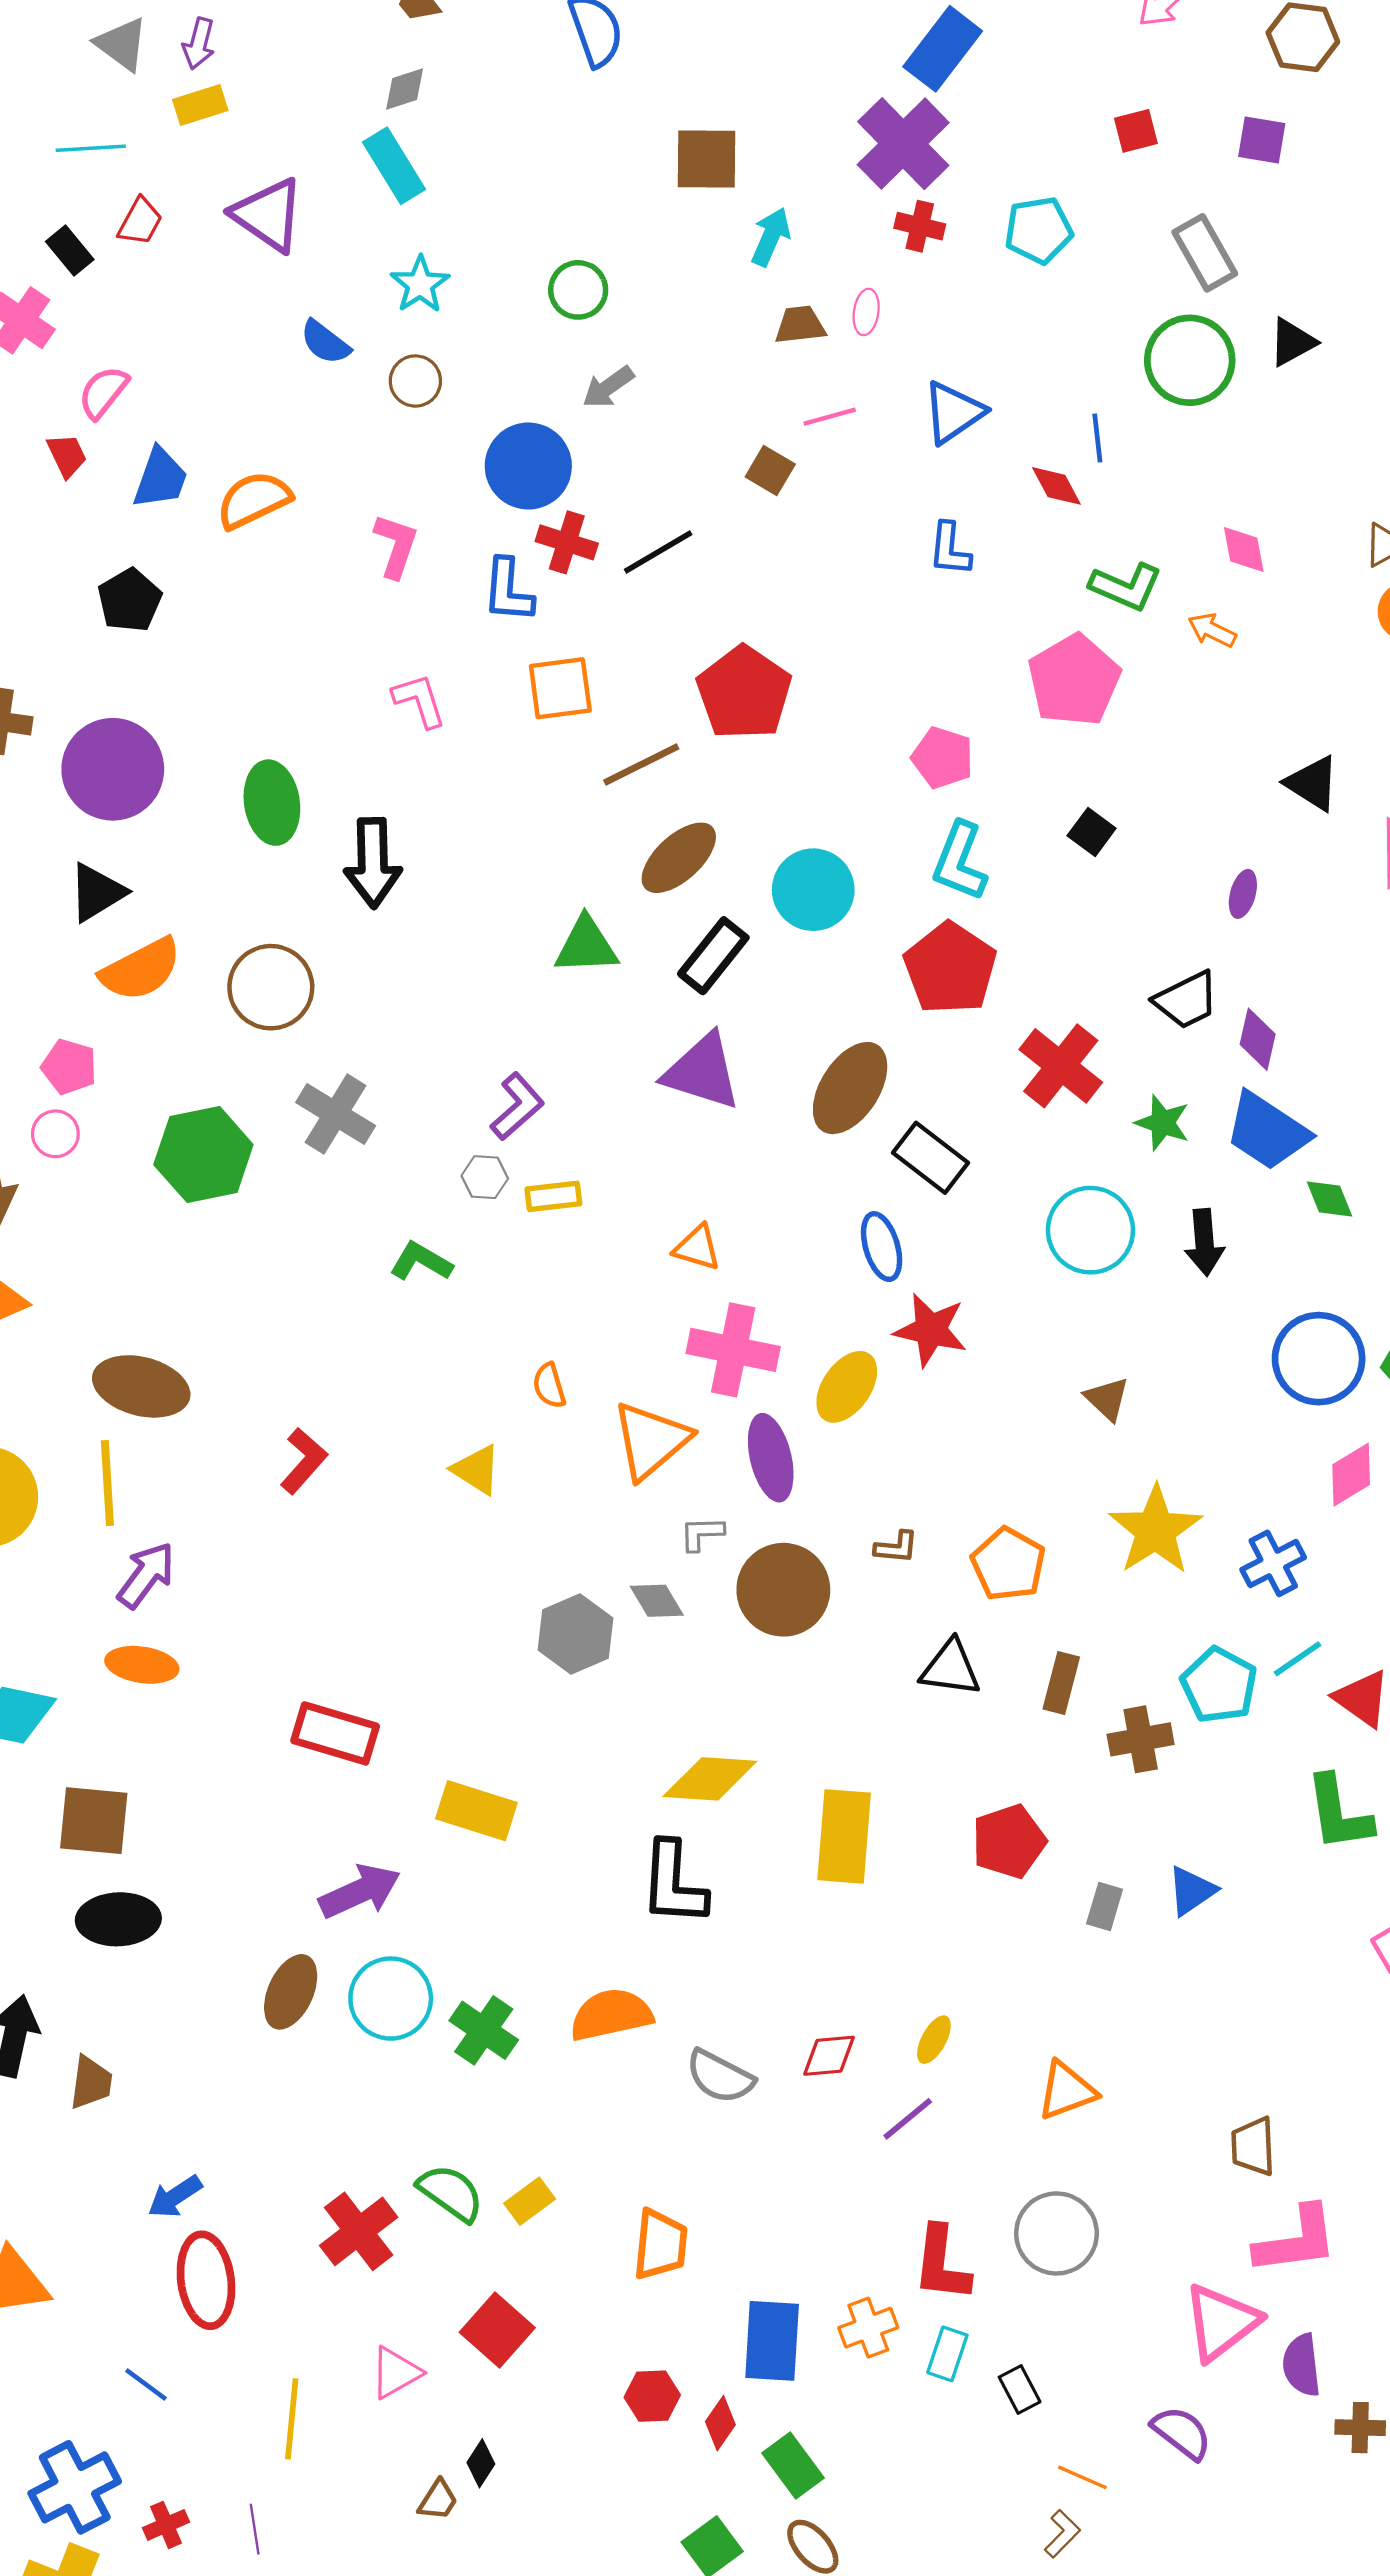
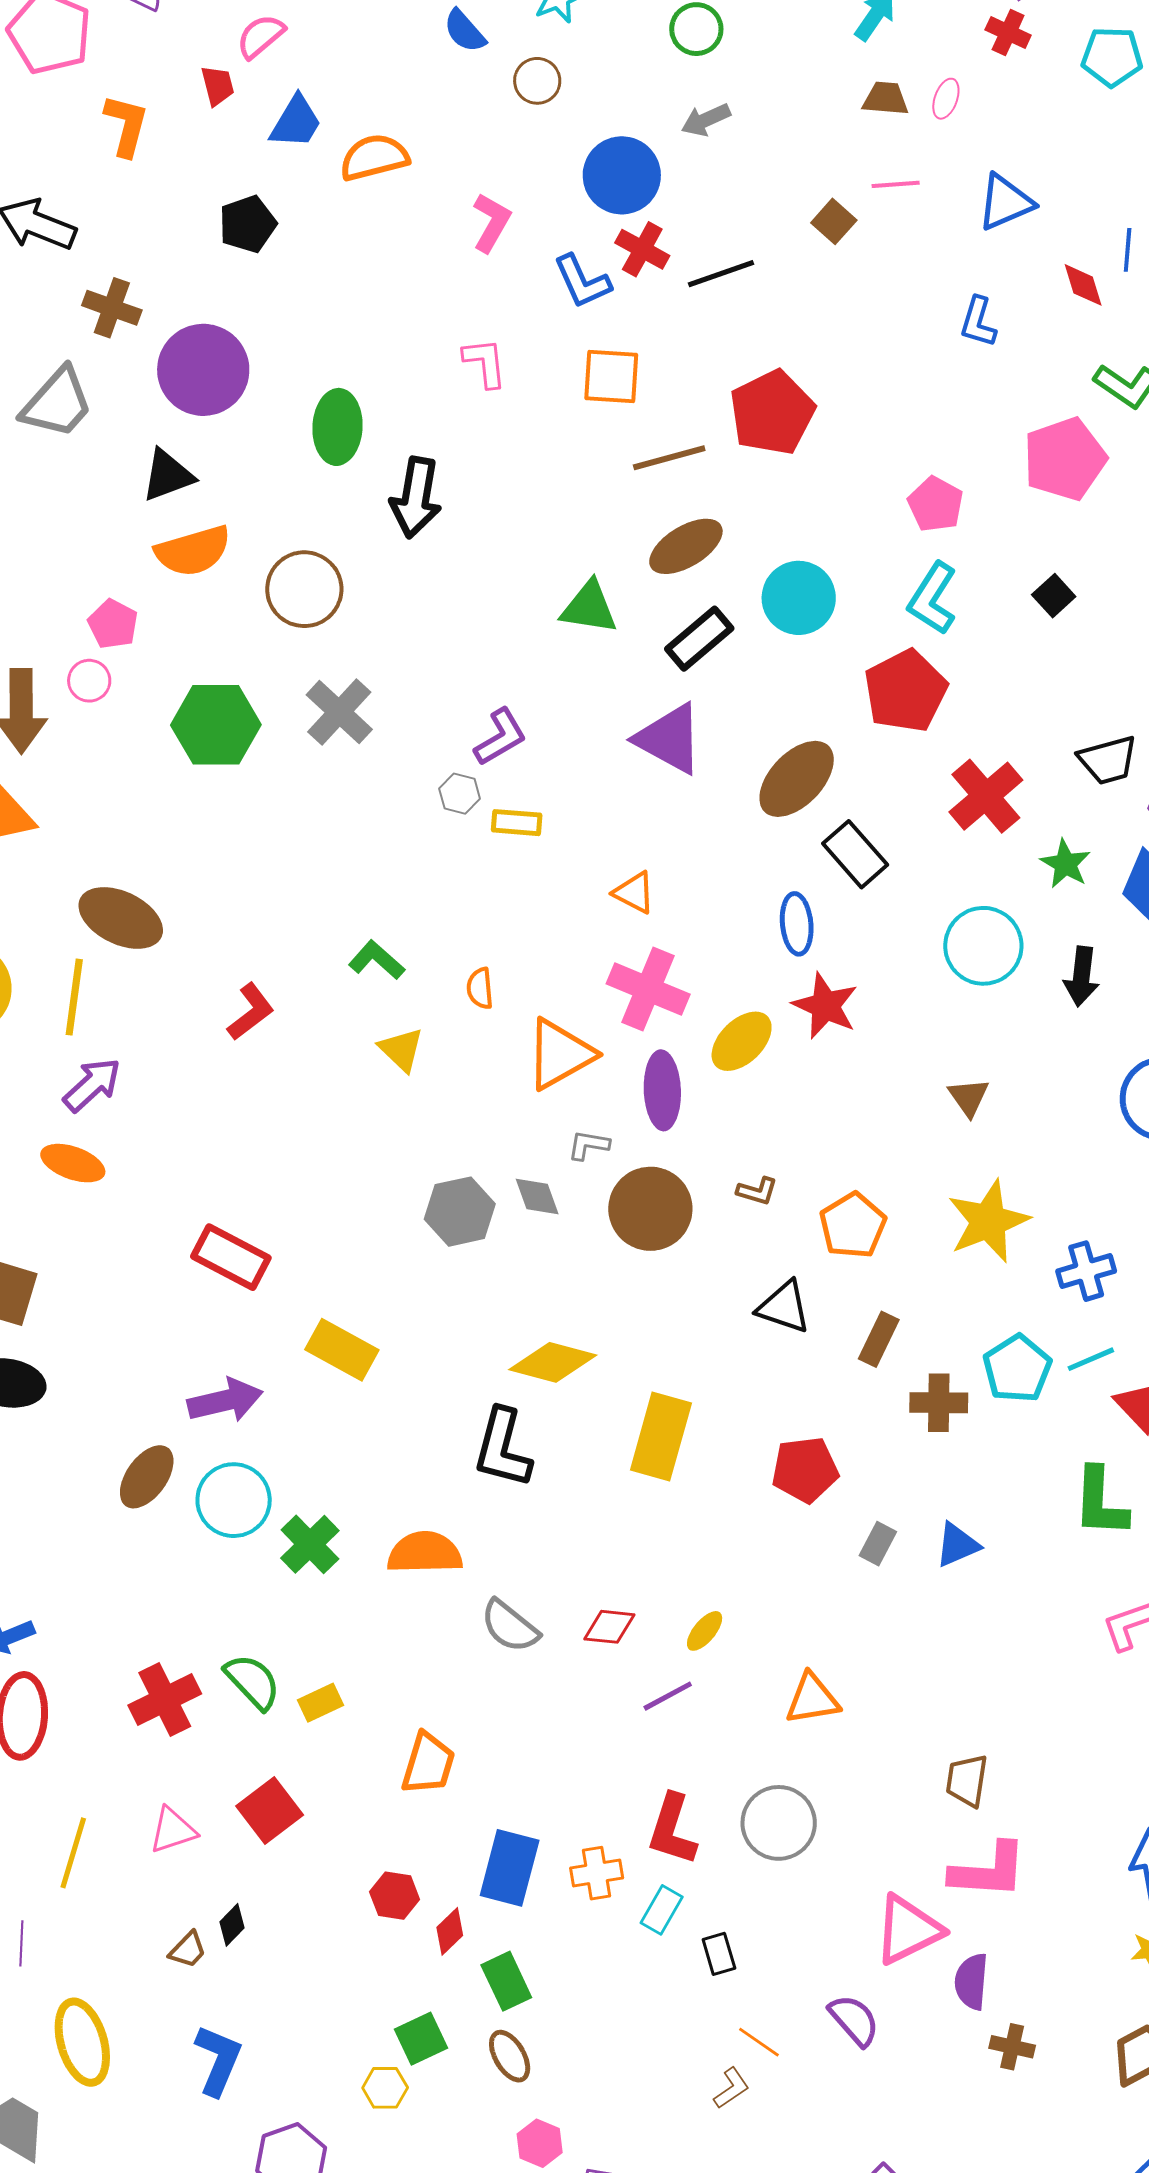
blue L-shape: (508, 591) -> (582, 281), turned -40
green L-shape: (421, 1262) -> (377, 960), moved

